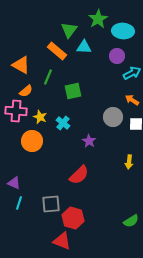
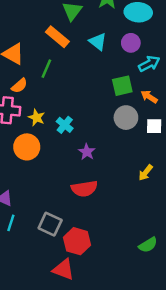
cyan triangle: (84, 47) -> (98, 42), moved, turned 35
green square: (73, 91) -> (122, 86), moved
purple star: (89, 141) -> (87, 152), moved
yellow arrow: (129, 162) -> (146, 173), turned 32
red semicircle: (79, 175) -> (84, 189), turned 35
gray square: (51, 204) -> (50, 224), turned 30

